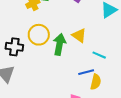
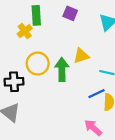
yellow triangle: (79, 35) -> (81, 56), turned -42

